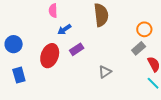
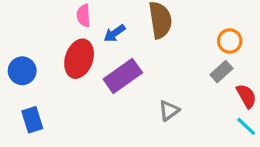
blue arrow: (64, 29) -> (115, 33), moved
purple rectangle: (77, 49) -> (123, 76), size x1.6
red ellipse: (50, 56) -> (79, 59), moved

